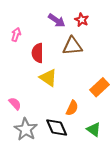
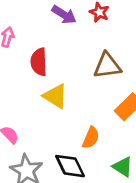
brown triangle: (72, 46) -> (107, 66), moved

